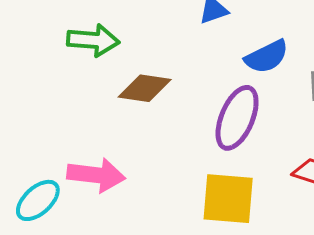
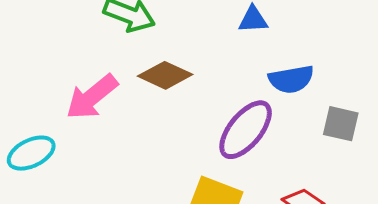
pink arrow: (96, 175) -> (92, 97), moved, turned 118

